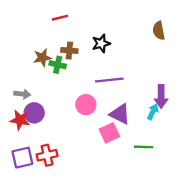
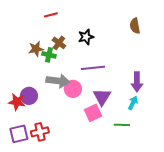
brown cross: (69, 51) -> (59, 43), turned 32
gray arrow: (22, 94) -> (58, 81), moved, size x1.6
cyan arrow: (153, 112) -> (133, 103), moved
purple triangle: (120, 114) -> (102, 97), turned 36

